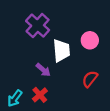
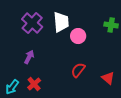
white trapezoid: (61, 51) -> (61, 22), moved
purple arrow: (43, 70) -> (29, 57), moved, turned -104

